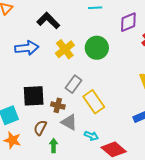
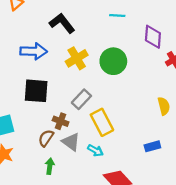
purple diamond: (128, 22) -> (153, 37), turned -70
black square: (34, 96) -> (36, 91), moved
brown semicircle: (40, 128) -> (46, 138), moved
cyan arrow: (91, 136) -> (95, 150), moved

